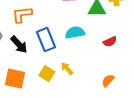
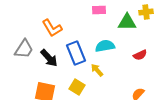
orange L-shape: (22, 15) -> (52, 28), turned -115
yellow arrow: (67, 69) -> (97, 70), moved

